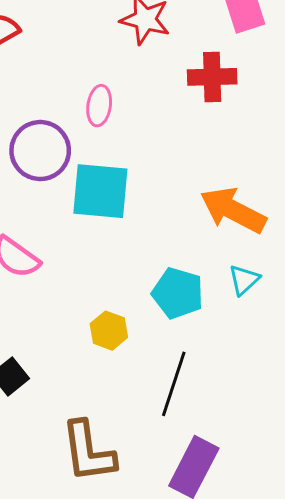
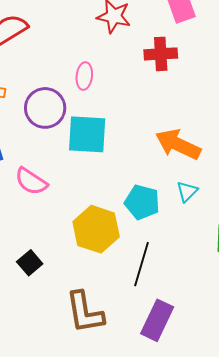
yellow hexagon: (109, 331) -> (96, 229), size x1.8

